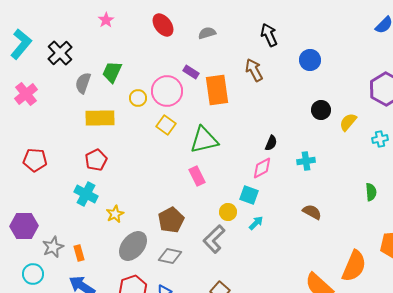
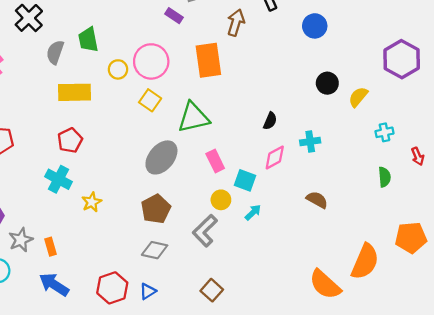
brown arrow: (254, 70) -> (236, 23), moved, turned 45
green trapezoid: (112, 72) -> (88, 40), turned -35
purple rectangle: (191, 72) -> (174, 16), moved
cyan cross: (380, 139) -> (384, 132), moved
pink diamond: (262, 168) -> (275, 157), moved
pink rectangle: (197, 176) -> (215, 161), moved
gray ellipse: (133, 246) -> (161, 157), moved

